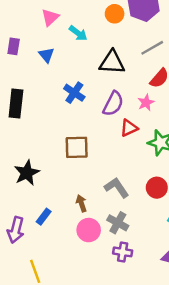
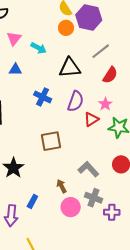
blue triangle: (46, 55) -> (15, 70), turned -40
pink star: (146, 103) -> (105, 104), moved
purple cross: (123, 252) -> (112, 212), moved

